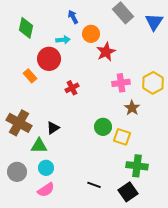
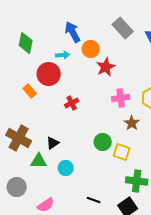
blue arrow: (73, 17) -> (73, 32), size x1.5
cyan circle: (46, 168) -> (66, 168), moved

